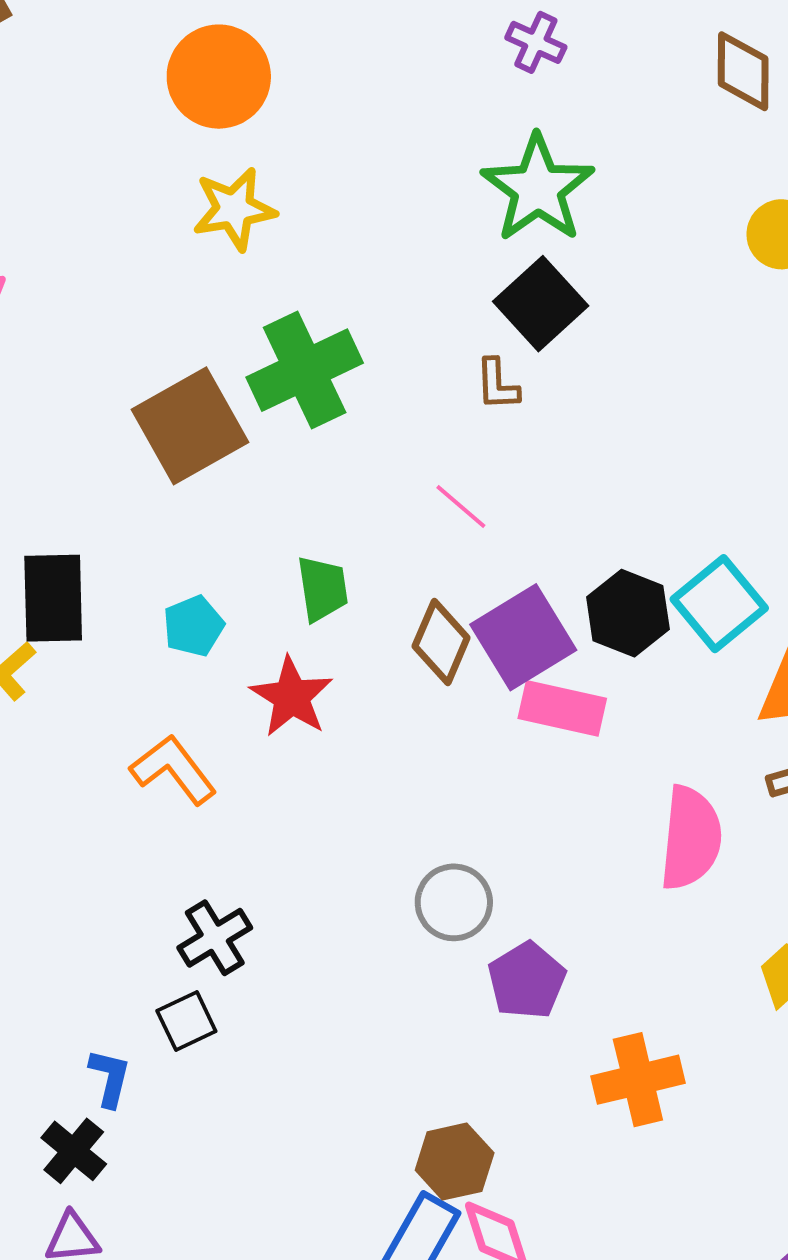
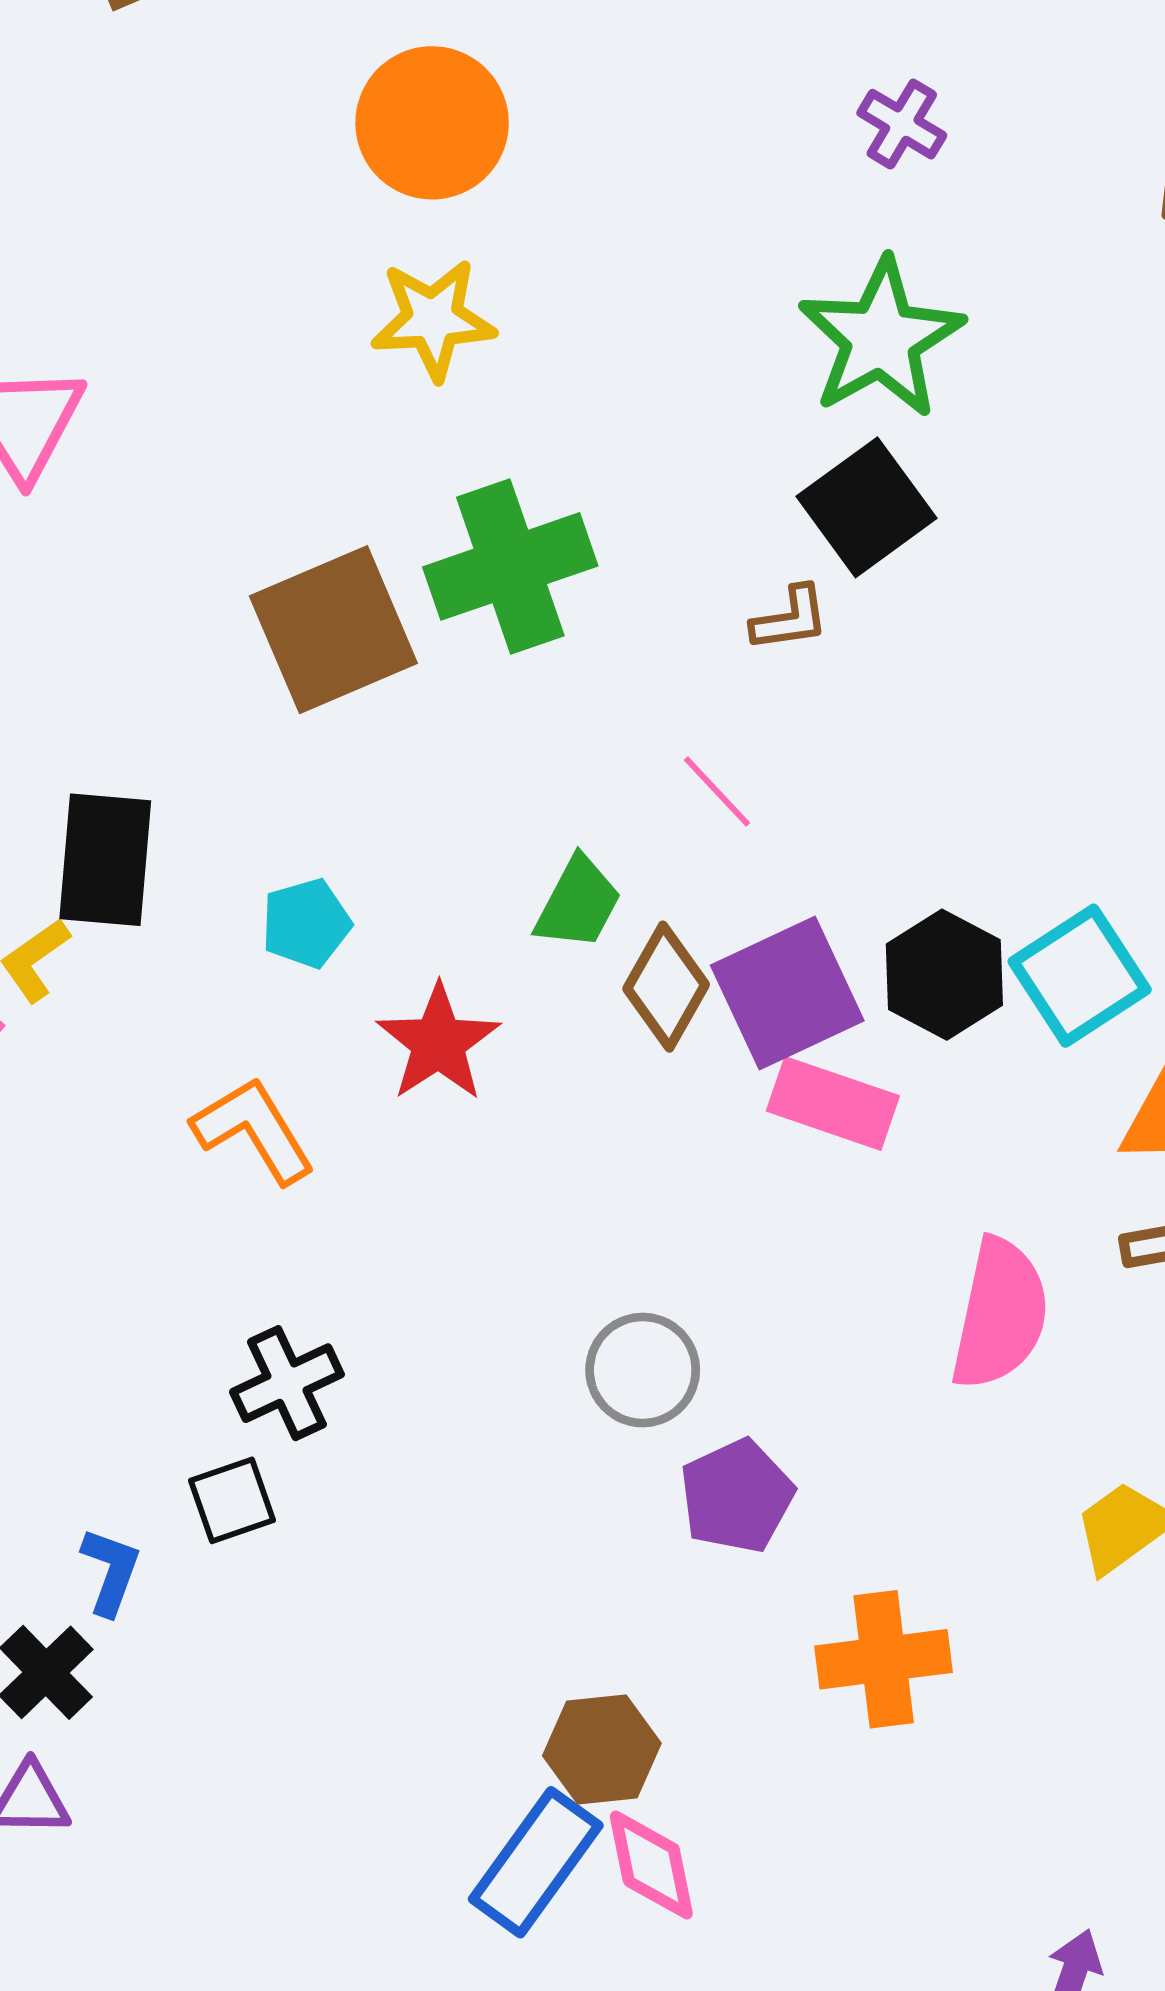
brown L-shape: (497, 384) -> (790, 619), turned -102
green trapezoid: (323, 589) -> (578, 903), moved, turned 30

